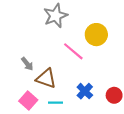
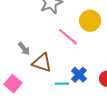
pink square: (28, 101) -> (13, 84), moved
cyan line: (55, 103) -> (62, 84), moved

